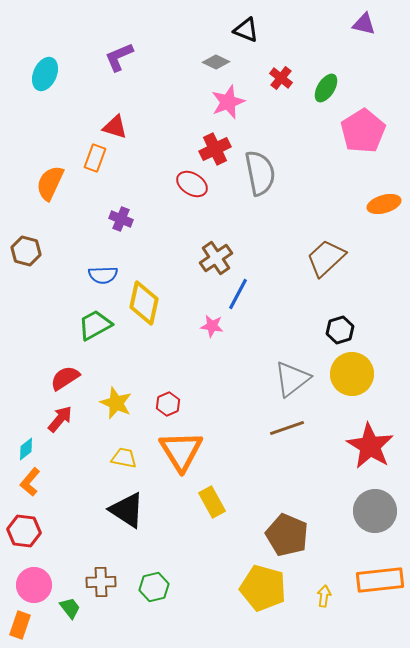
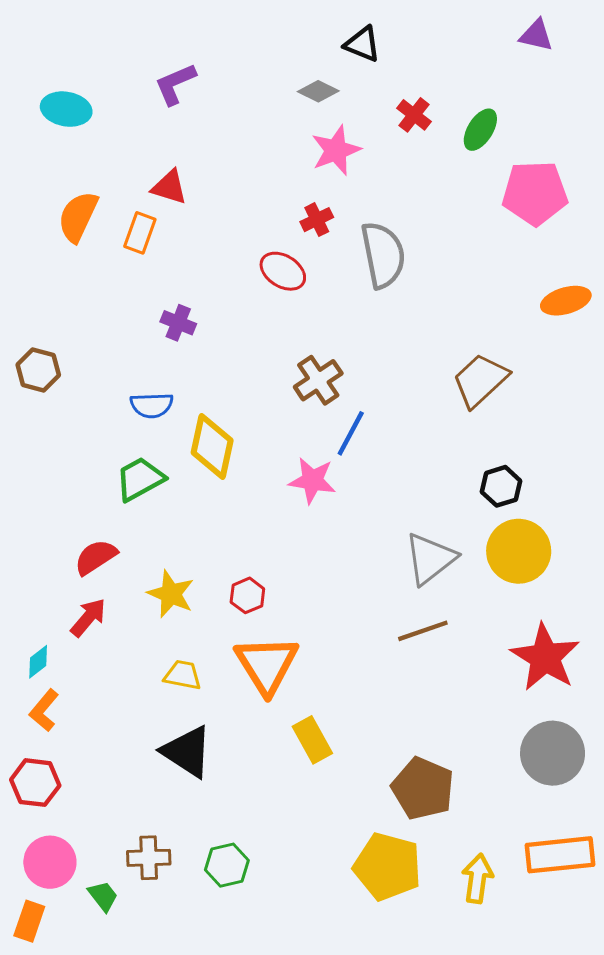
cyan ellipse: (45, 74) -> (66, 109), turned 76
pink pentagon: (363, 131) -> (535, 193), turned 30
red cross: (215, 149) -> (317, 220), size x0.7
orange semicircle: (50, 183) -> (78, 217), moved
pink star: (212, 326) -> (312, 480), size x1.4
yellow arrow: (324, 596) -> (477, 878), size x1.5

